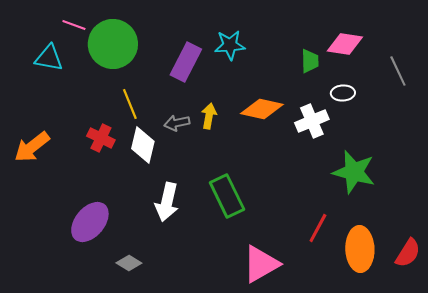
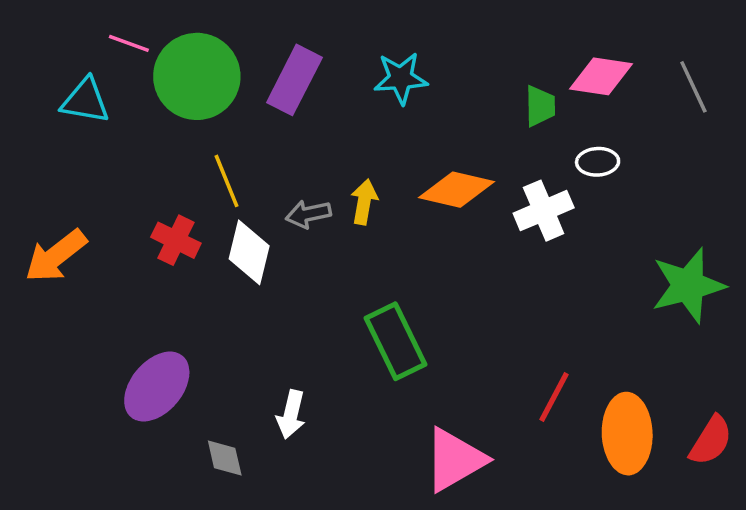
purple rectangle: (186, 62) -> (294, 80), moved
gray line: (398, 71) -> (693, 87), moved
green star: (354, 172) -> (688, 285), moved, turned -30
white arrow: (167, 202) -> (291, 414), moved, size x0.7
gray diamond: (129, 263) -> (225, 458), turned 45

